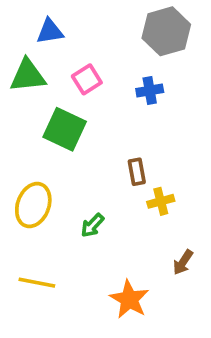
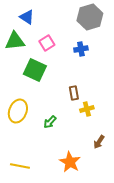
blue triangle: (50, 31) -> (27, 17), turned 42
yellow line: (37, 283) -> (20, 166), moved

